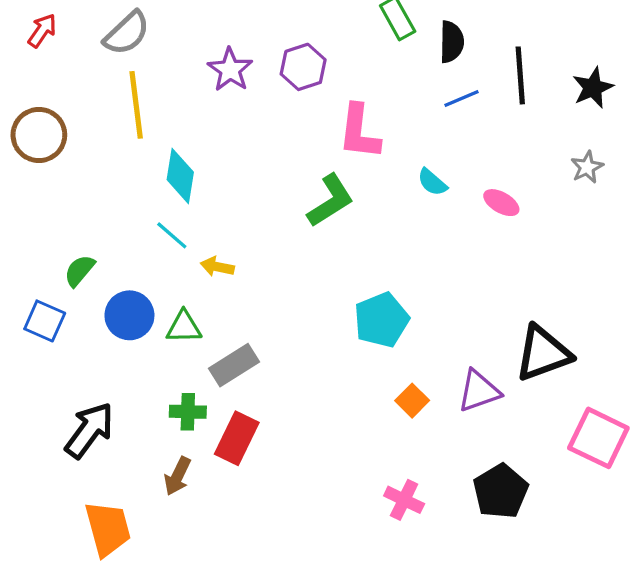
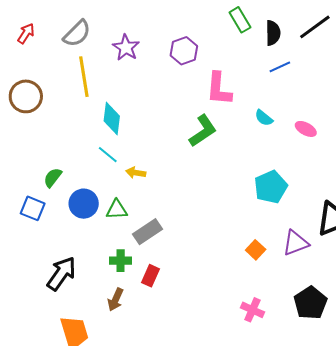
purple star: (230, 70) -> (126, 48), moved
black line: (520, 75) -> (315, 27), moved, turned 60
cyan pentagon: (381, 320) -> (271, 187), moved
red rectangle: (237, 438) -> (151, 276), size x0.7

